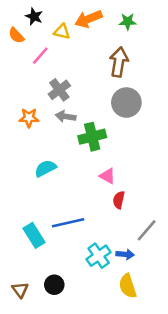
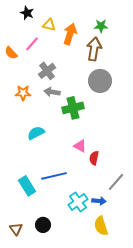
orange arrow: (88, 19) -> (70, 34), moved, turned 130
green star: (128, 22) -> (101, 26), moved
orange semicircle: (16, 35) -> (11, 53), moved
pink triangle: (107, 176) -> (80, 146), moved

